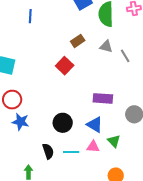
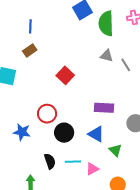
brown rectangle: (78, 41) -> (30, 50), moved
red circle: (12, 100) -> (47, 114), moved
pink triangle: (93, 147) -> (92, 169), moved, turned -32

